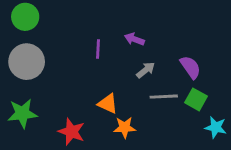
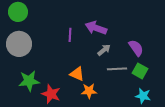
purple arrow: (134, 39) -> (96, 28), size x1.5
green star: (22, 113) -> (29, 81), moved
cyan star: (216, 127) -> (143, 96), moved

